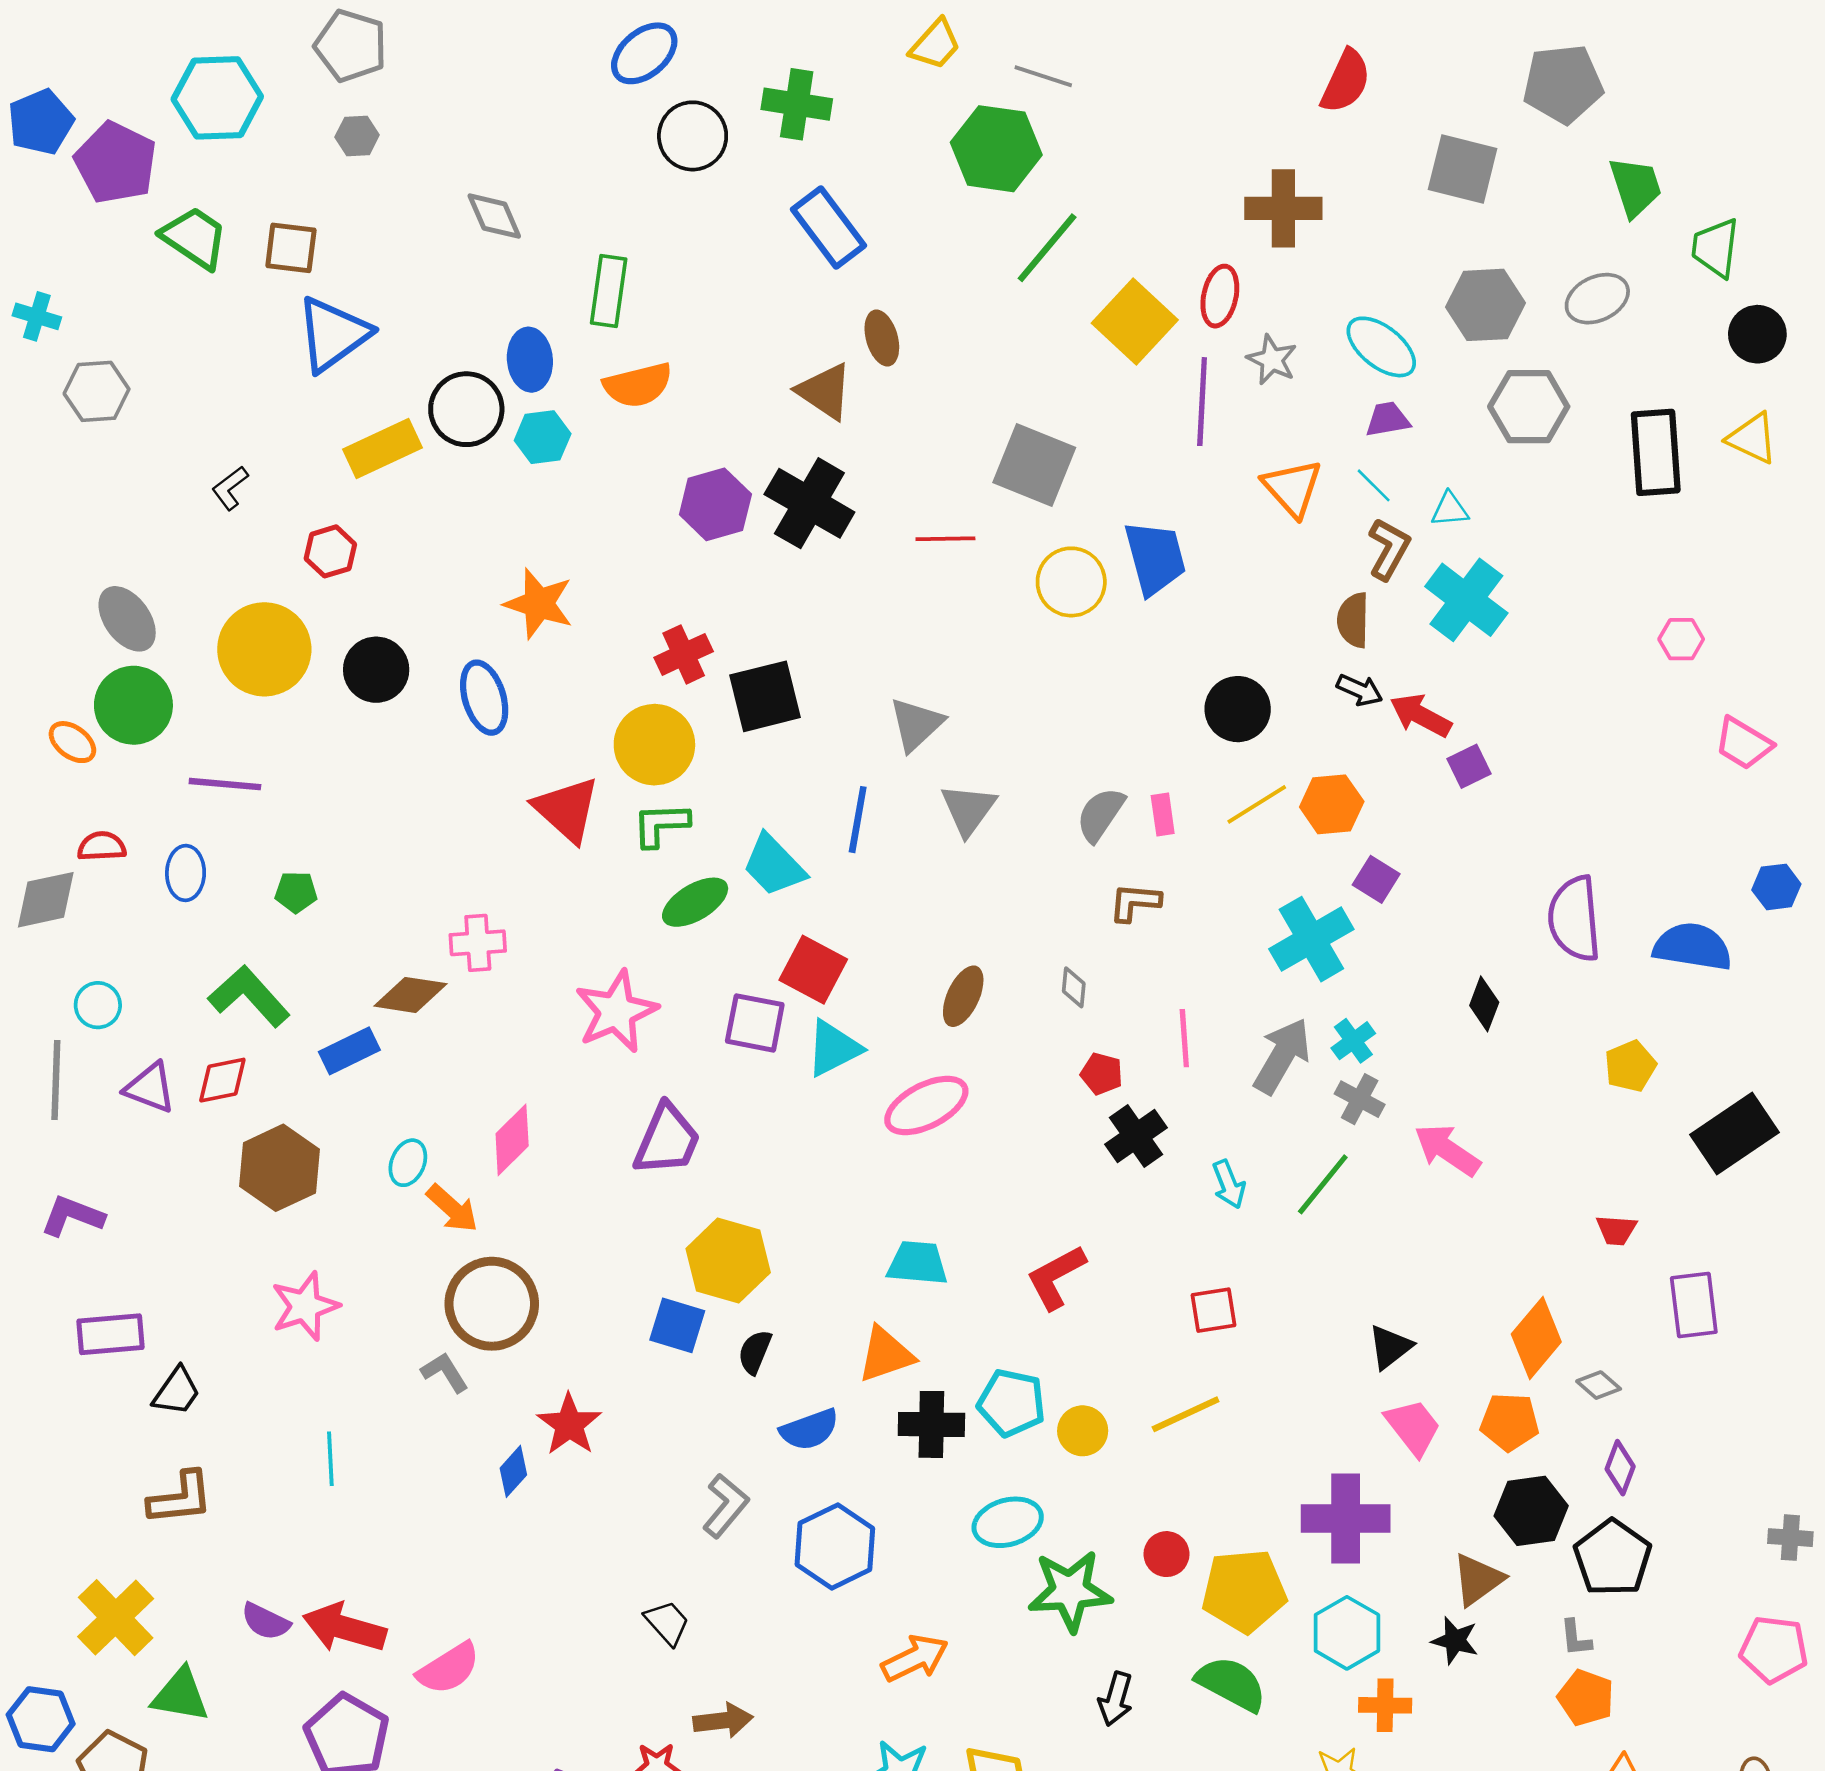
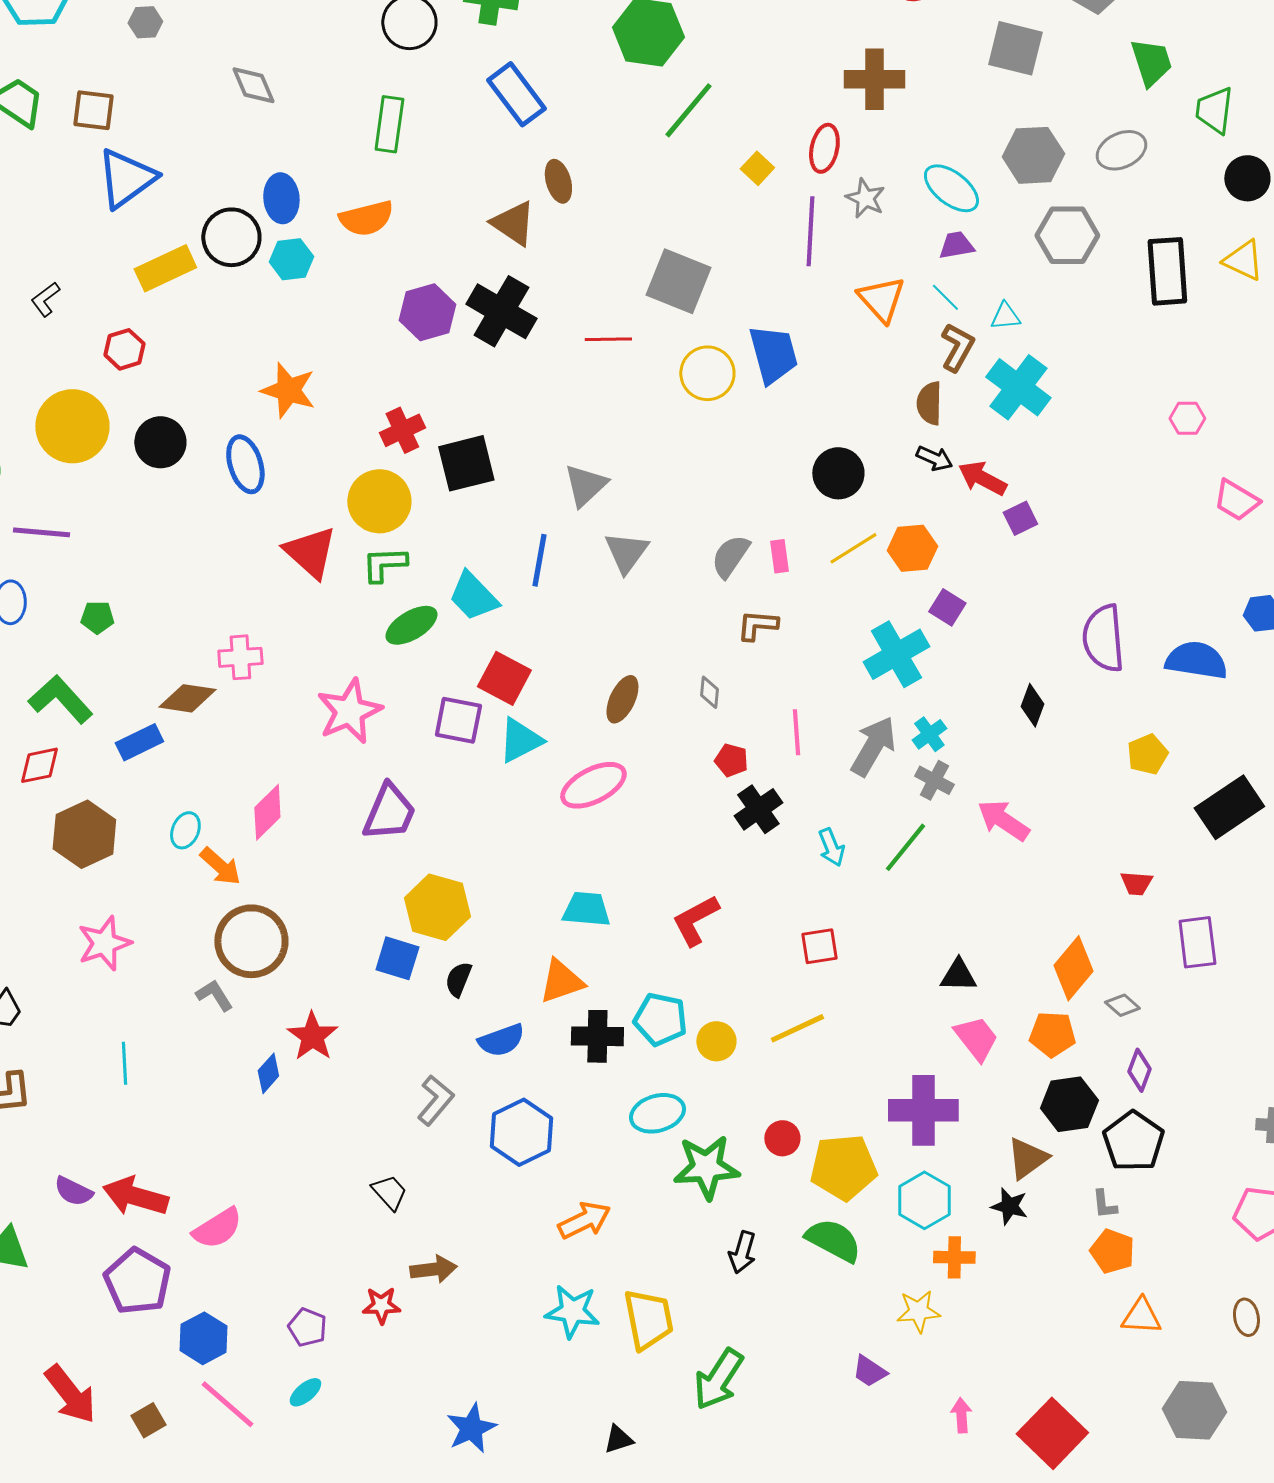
green rectangle: (609, 291) -> (389, 124), moved
yellow square: (1135, 321) -> (757, 168), size x0.5
black triangle: (1390, 1347) -> (958, 975), turned 39

